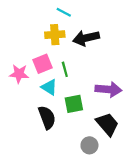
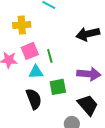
yellow cross: (55, 35) -> (22, 25), moved
black arrow: (86, 38) -> (88, 34), moved
cyan triangle: (49, 87) -> (36, 72), turned -35

